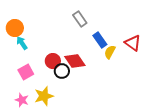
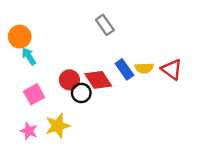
blue rectangle: (100, 40) -> (124, 69), moved
red triangle: (133, 43) -> (172, 69), moved
yellow semicircle: (110, 52) -> (144, 68), turned -120

